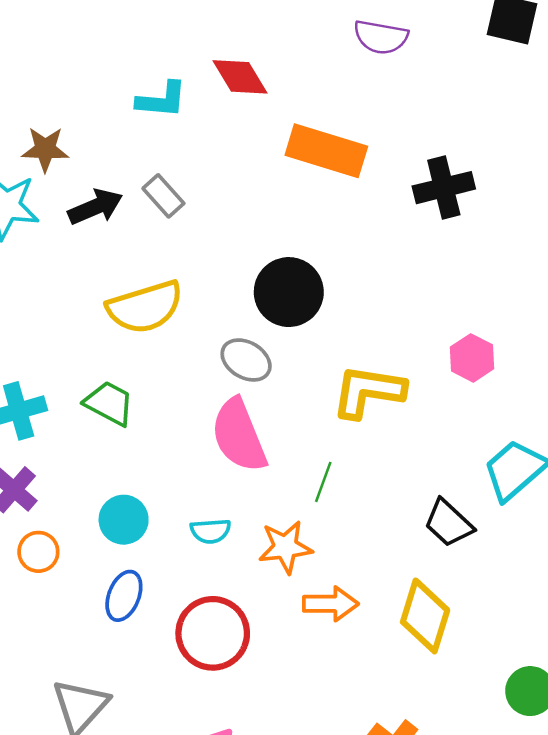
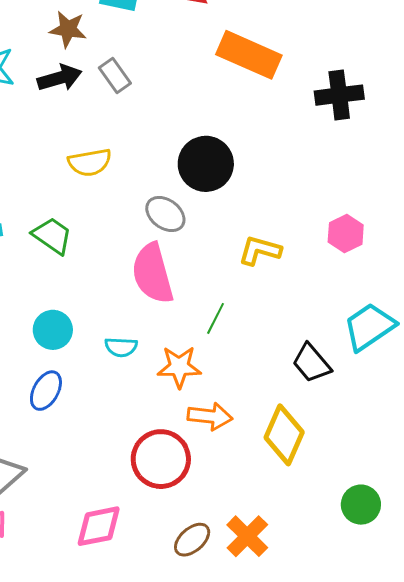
brown star: (45, 149) -> (68, 29), moved
yellow semicircle: (145, 307) -> (90, 162), size x0.7
yellow L-shape: (368, 391) -> (260, 250), size x0.7
red circle: (213, 633) -> (161, 459), moved

